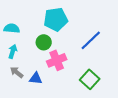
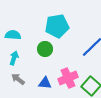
pink cross: (57, 60) -> (68, 78), moved
blue triangle: (36, 78) -> (45, 83), moved

